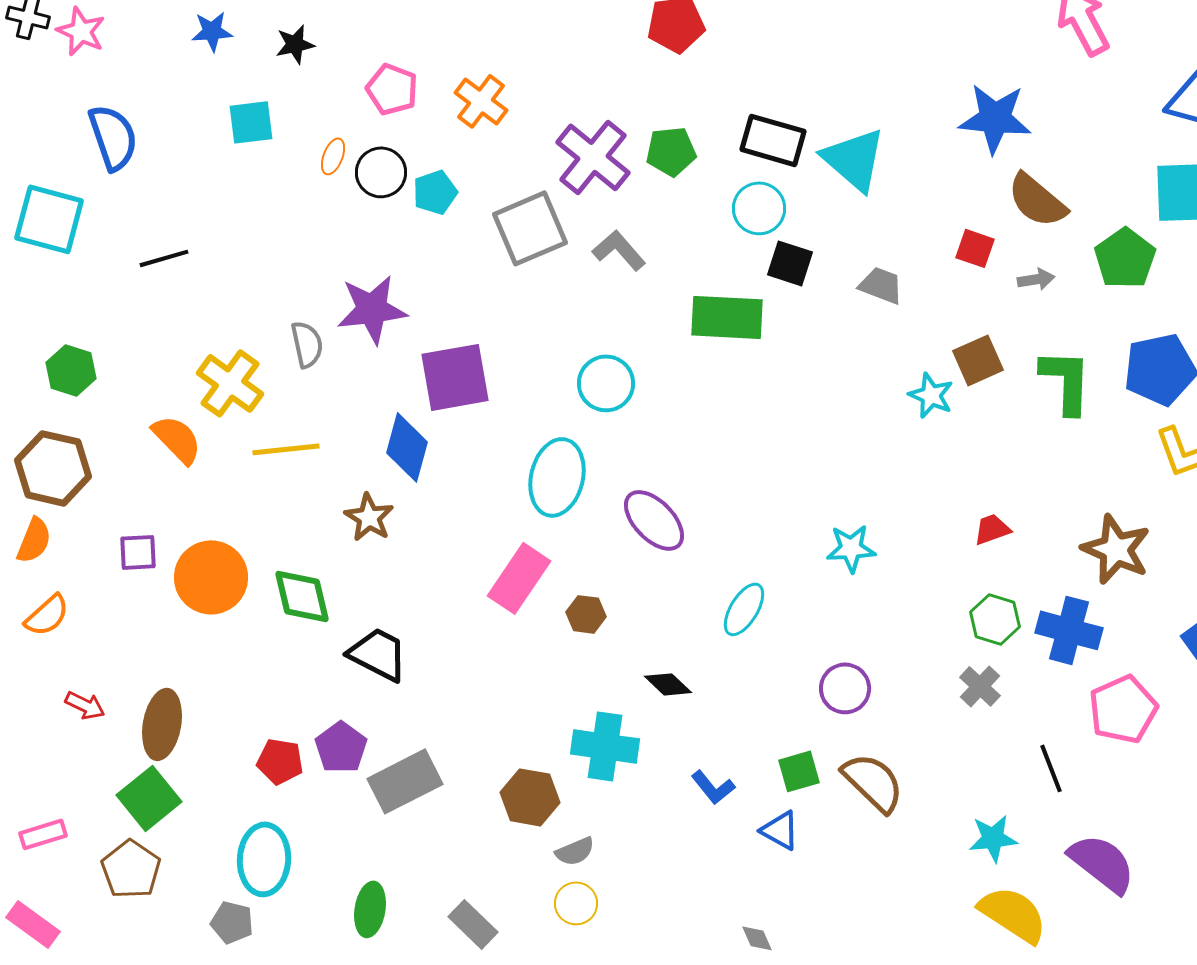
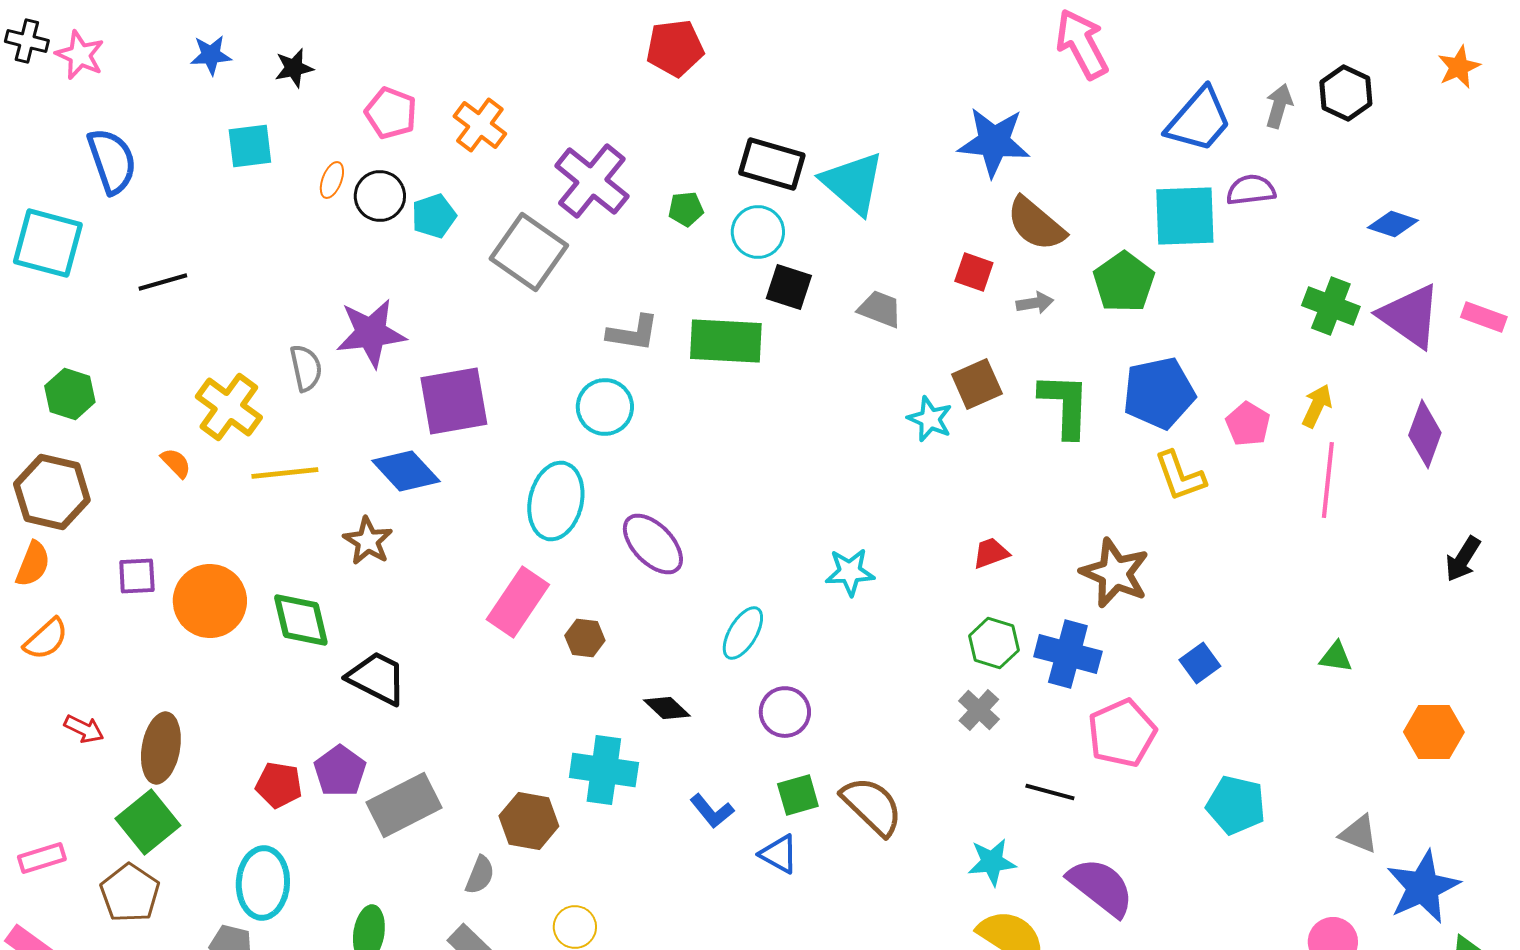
green pentagon: (671, 151) -> (686, 209), moved, size x0.7
gray square: (530, 228) -> (529, 252), turned -32
gray L-shape: (619, 250) -> (633, 333), moved, turned 140
orange semicircle: (177, 439) -> (176, 463), size x0.6
blue diamond: (407, 447) -> (406, 471), turned -58
purple circle: (845, 688) -> (785, 712), moved
black line: (1051, 768) -> (1050, 792), turned -54
gray semicircle: (575, 851) -> (480, 875), moved, turned -45

